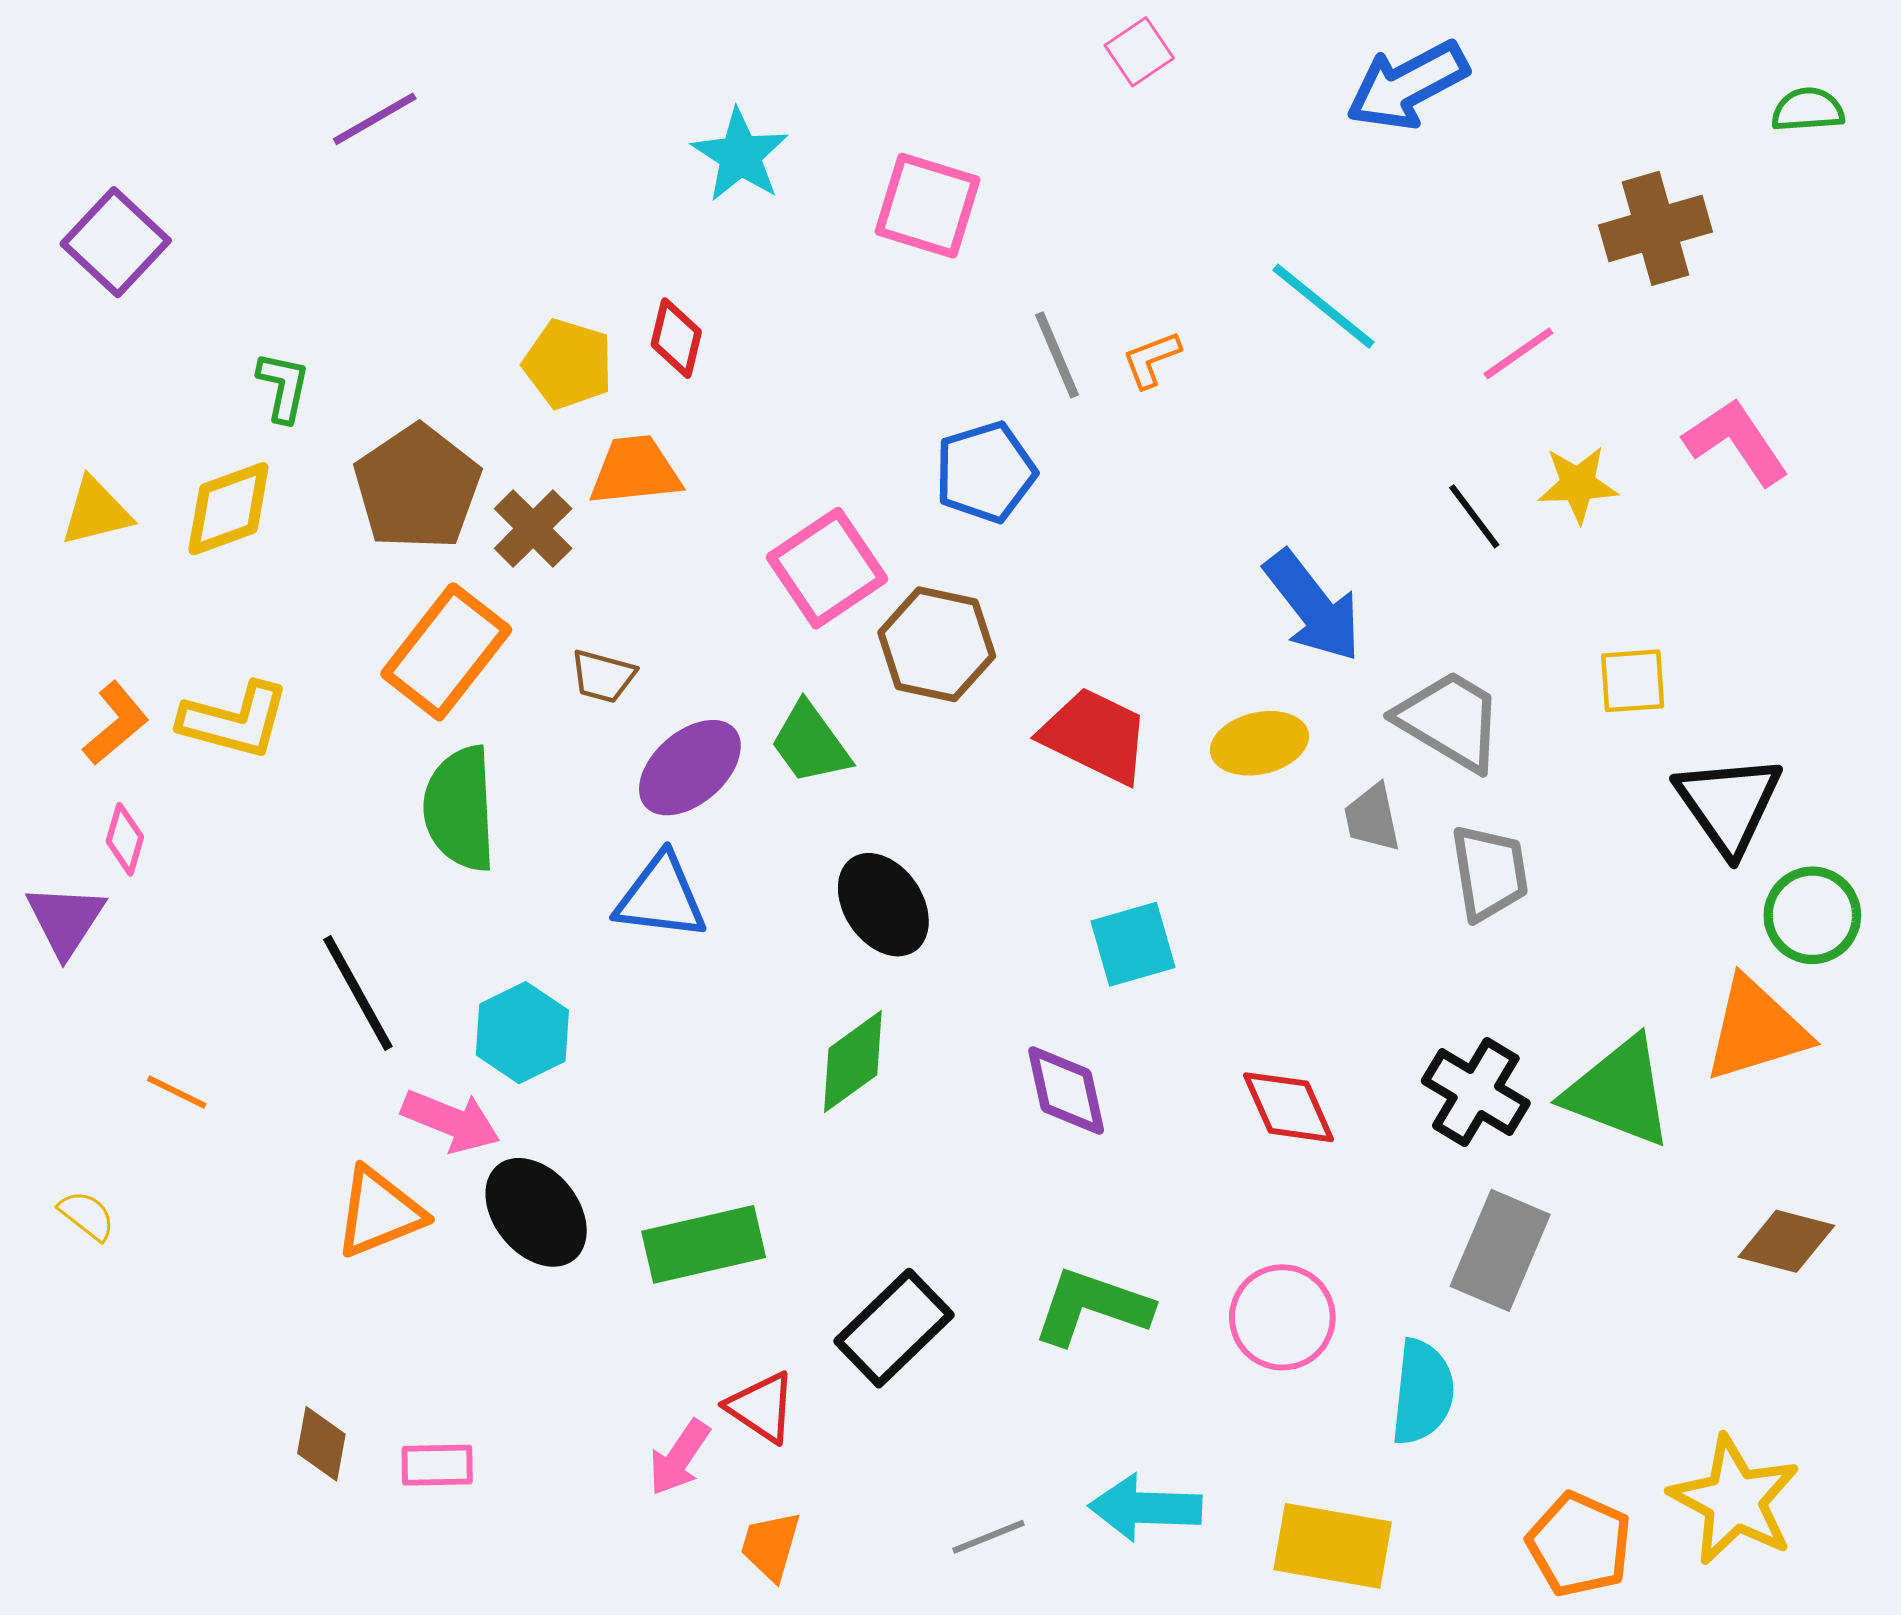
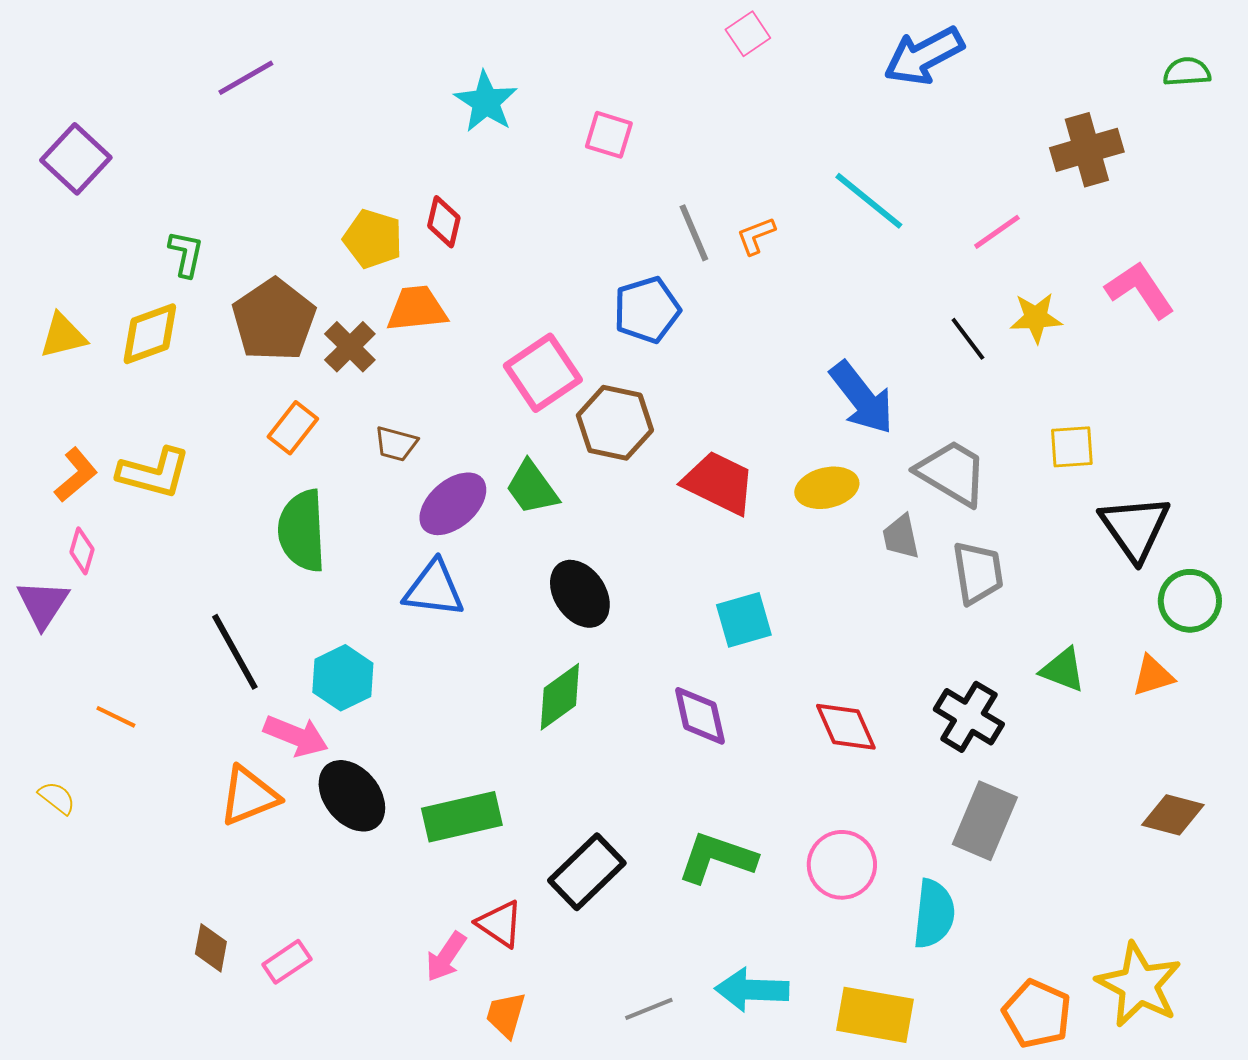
pink square: (928, 206) -> (609, 135), size x0.7
orange rectangle: (446, 652) -> (293, 428), size x0.6
orange triangle: (1756, 1030) -> (1153, 676), size x0.6
green triangle: (1619, 1092) -> (1063, 670), moved, size x0.6
pink rectangle: (437, 1465) -> (287, 962), turned -33

